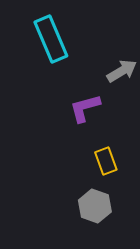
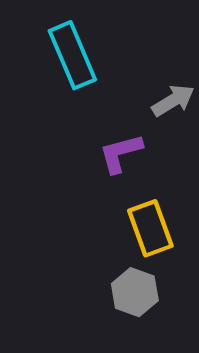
yellow rectangle: (106, 161) -> (150, 228), size x1.4

